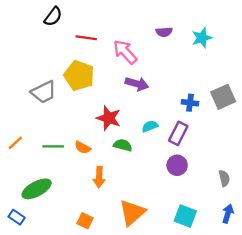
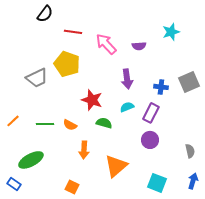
purple semicircle: (164, 32) -> (139, 46), moved
purple arrow: (137, 84) -> (127, 79), moved, turned 66
orange triangle: (132, 212) -> (116, 166), moved

